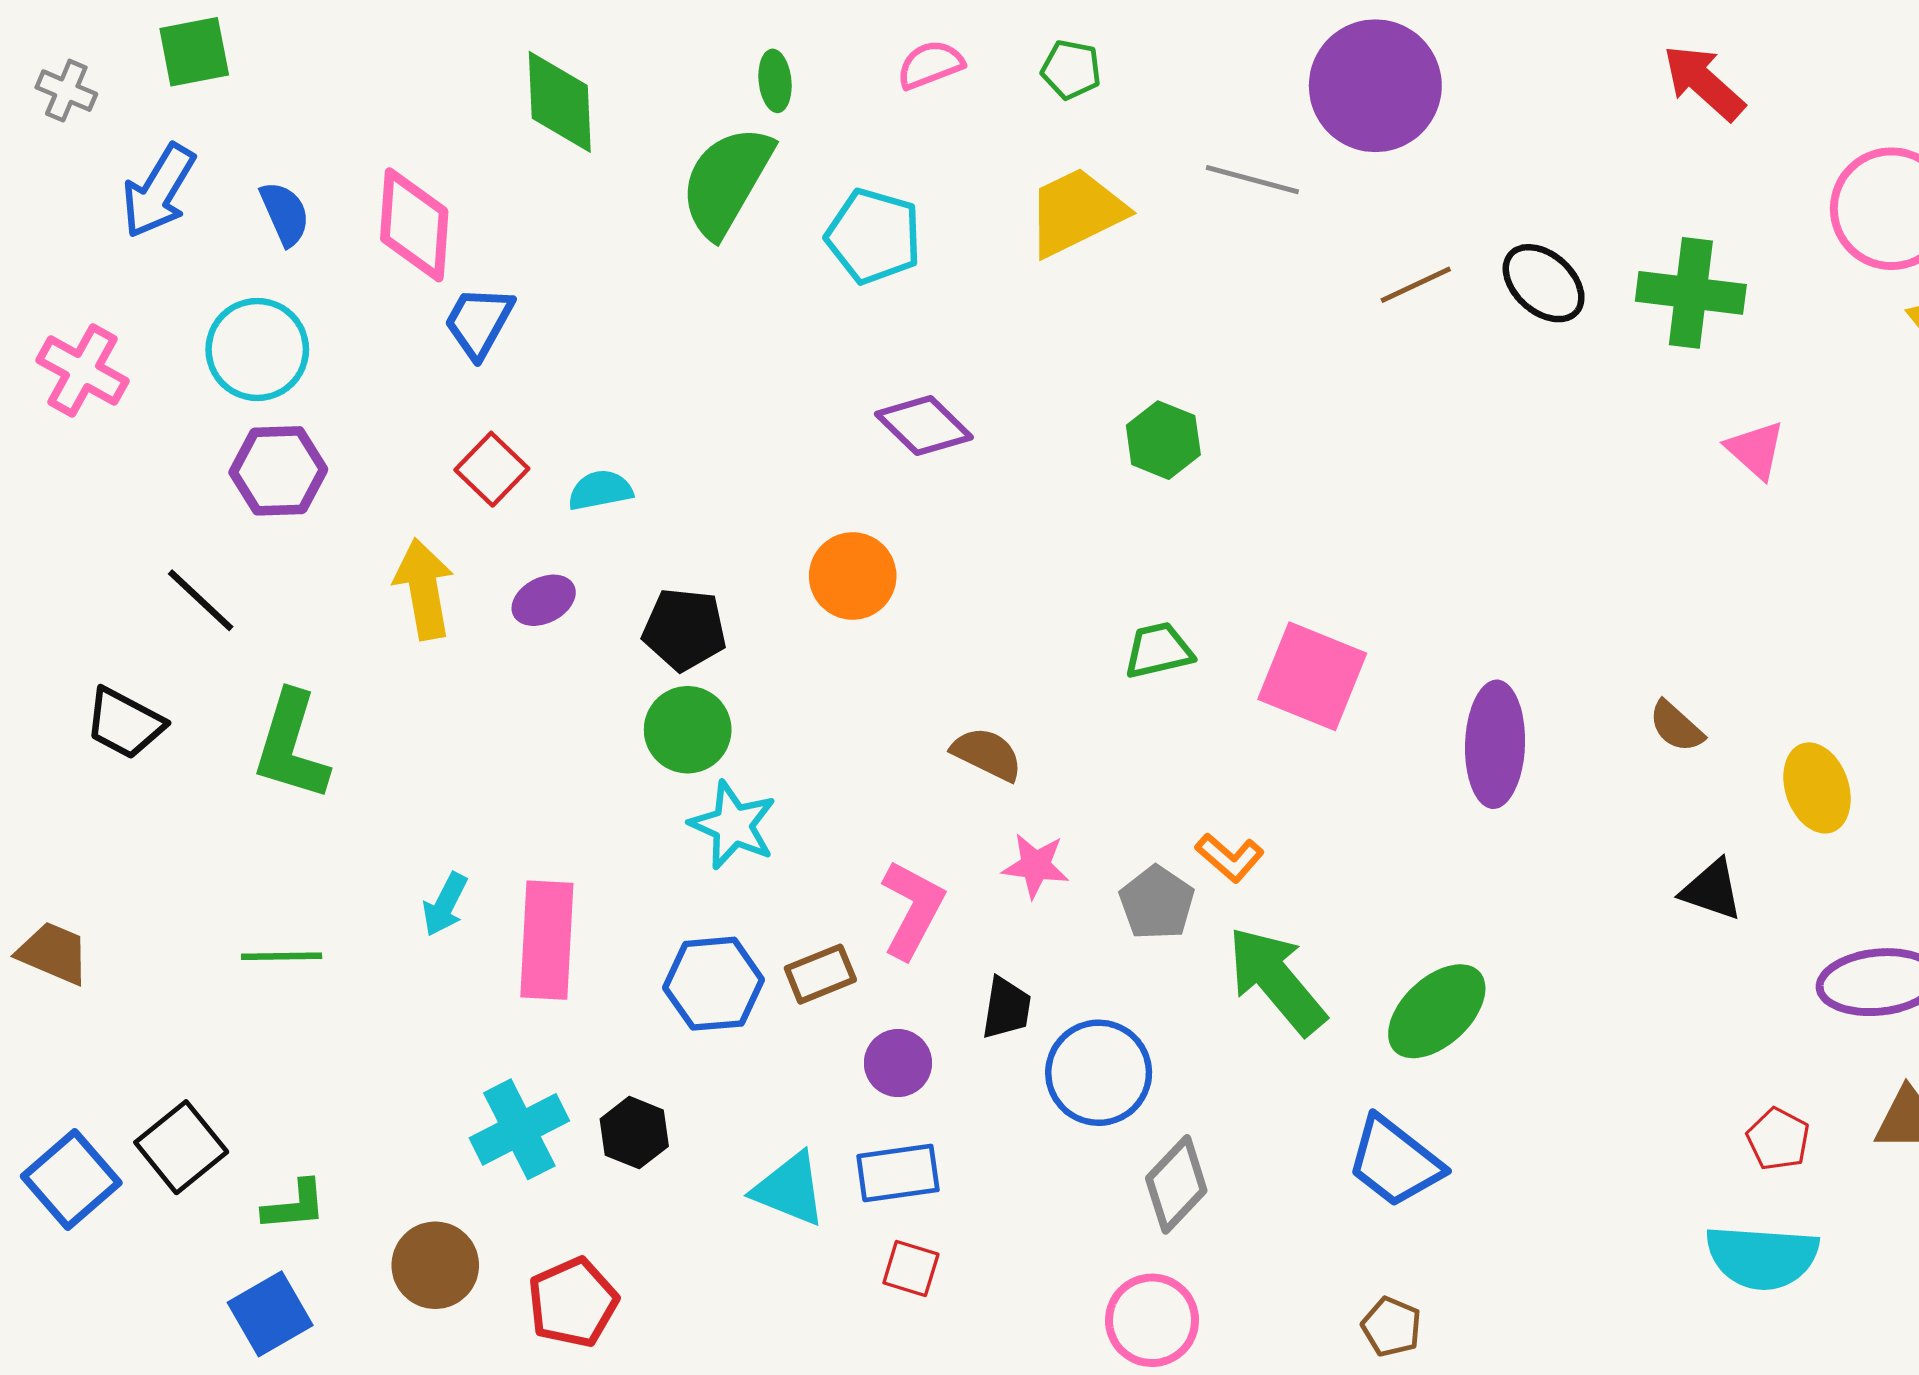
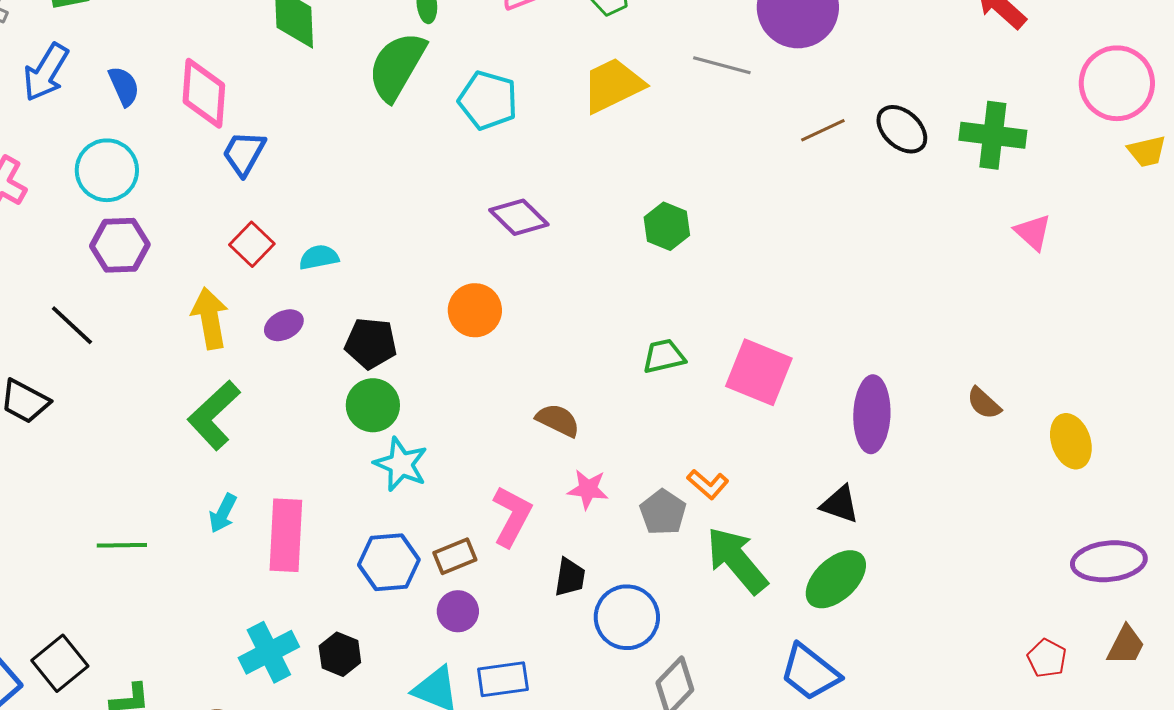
green L-shape: (291, 746) -> (214, 415), moved, turned 30
black triangle: (1712, 890) -> (840, 504), moved
purple circle: (898, 1063) -> (458, 611), moved

